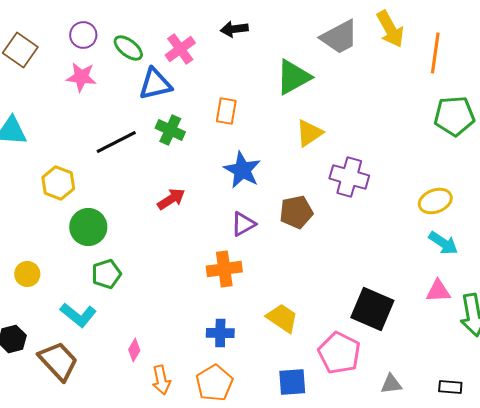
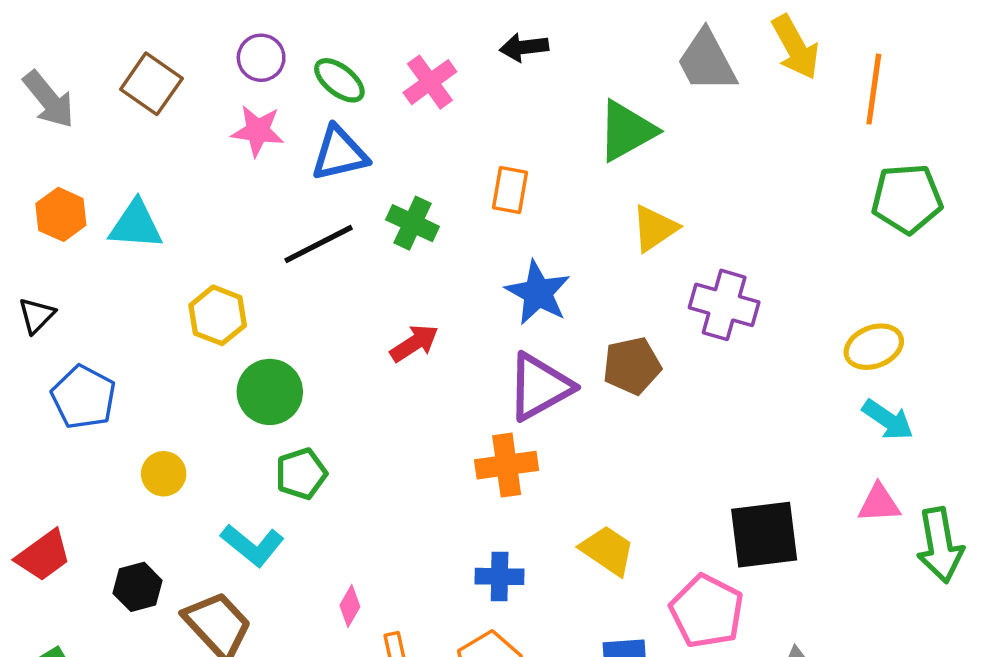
gray trapezoid: (339, 37) -> (707, 61), turned 90
blue triangle: (155, 84) -> (339, 153), moved
purple triangle: (243, 224) -> (540, 387), size x1.6
black square: (372, 309) -> (764, 535), turned -30

